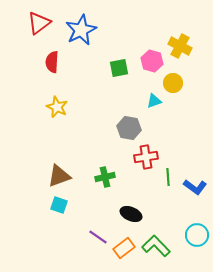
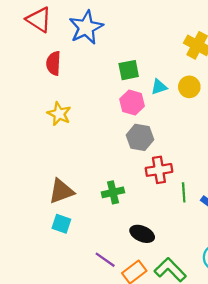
red triangle: (39, 23) -> (39, 20), turned -50
pink hexagon: (152, 61) -> (132, 103), moved
cyan triangle: (154, 101) -> (159, 87), moved

